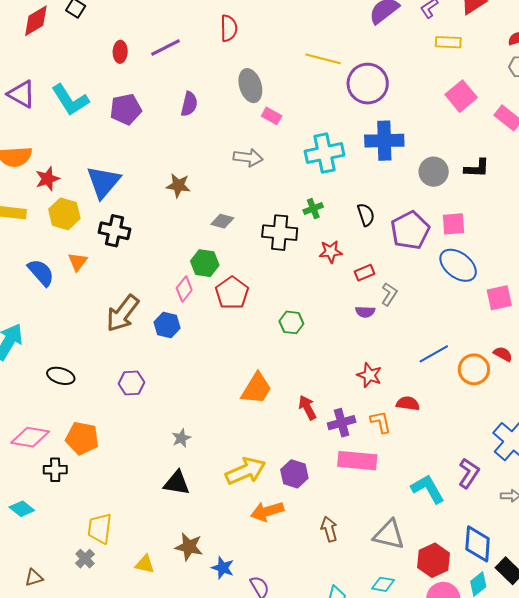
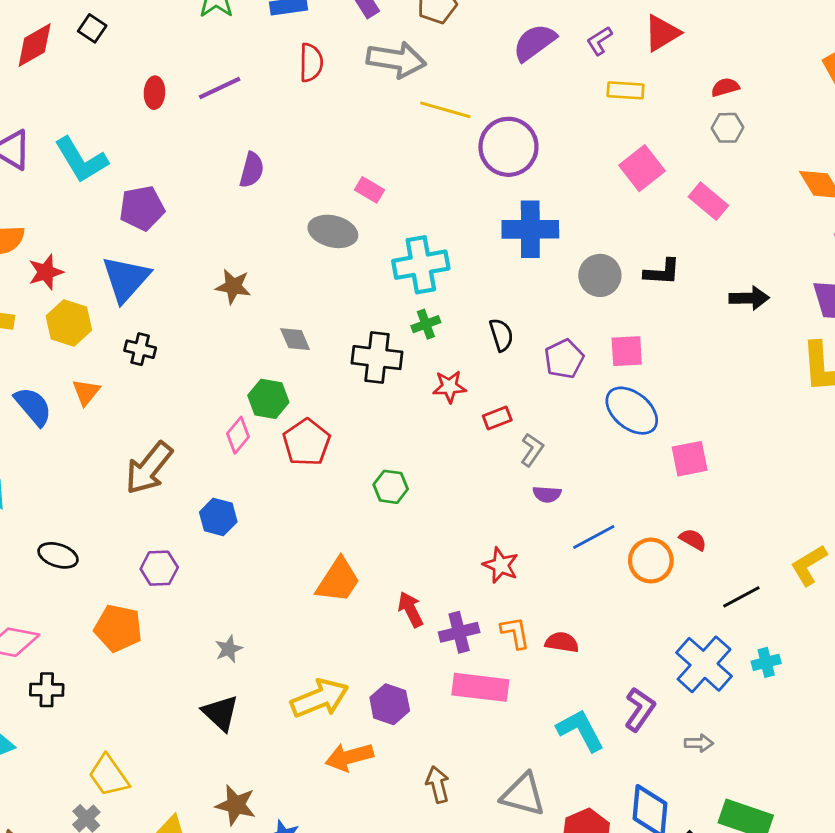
gray ellipse: (250, 86) -> (333, 231), moved, turned -60
purple pentagon: (126, 109) -> (142, 208), moved
cyan cross: (324, 153) -> (421, 265), moved
gray arrow: (248, 158) -> (396, 60), moved, size x1.4
gray diamond: (222, 221) -> (295, 339), turned 50
purple pentagon: (410, 230) -> (564, 359), size x0.7
black cross: (115, 231) -> (140, 349), size x0.7
purple semicircle: (365, 312) -> (547, 494), moved
blue hexagon: (167, 325) -> (218, 517), moved
red semicircle: (408, 403) -> (562, 642), moved
orange pentagon: (82, 438) -> (118, 628), moved
black triangle: (177, 483) -> (220, 713), turned 32
yellow trapezoid: (100, 528) -> (109, 776), turned -44

